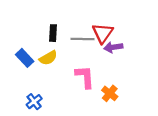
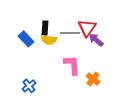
purple arrow: (113, 47) -> (96, 40), turned 49
blue rectangle: (25, 58) -> (26, 39), moved
yellow semicircle: (48, 58) -> (49, 40), moved, turned 35

